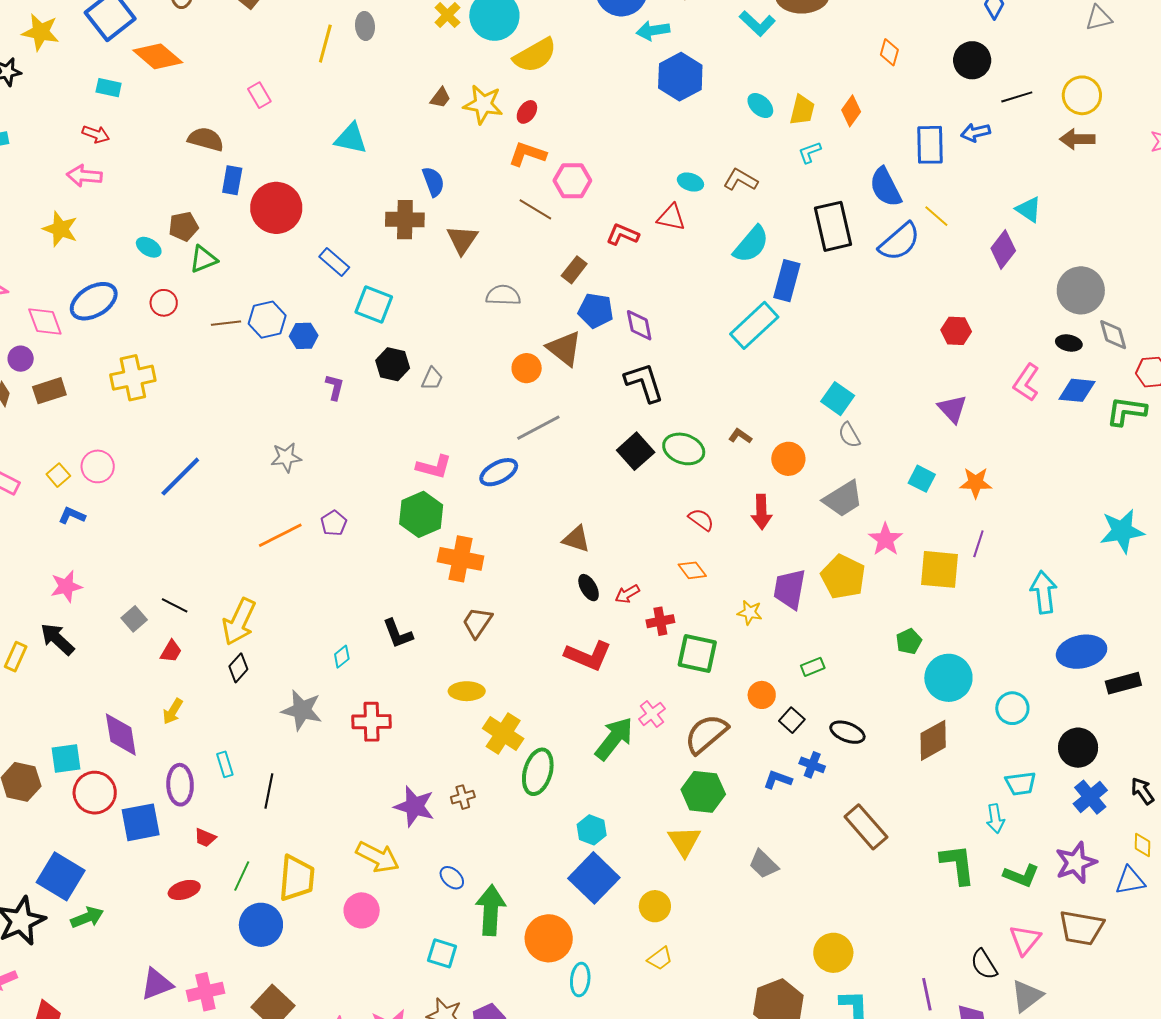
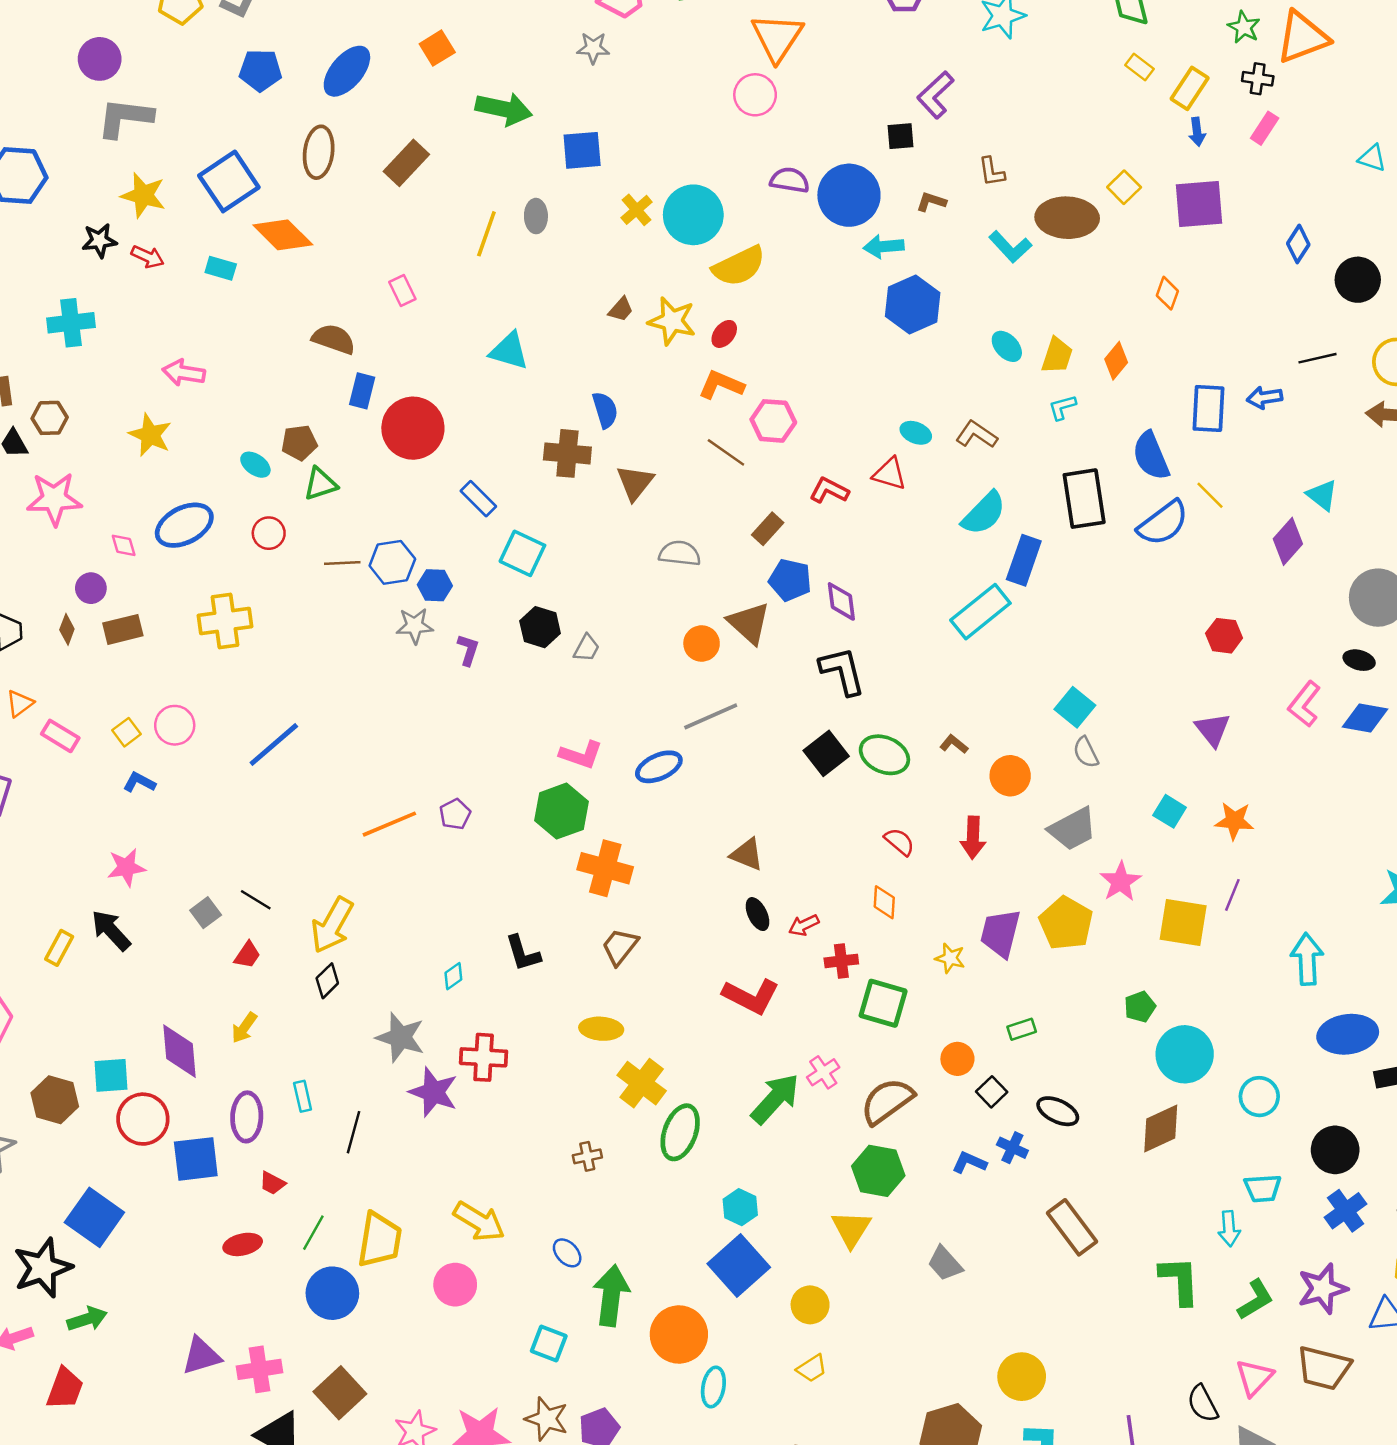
black circle: (972, 60) -> (1358, 280), moved
red arrow: (96, 134) -> (148, 257), moved
pink diamond: (45, 321) -> (124, 545), size x0.6
gray star: (286, 457) -> (415, 626), moved
orange diamond: (692, 570) -> (884, 902), turned 36
purple star: (414, 806) -> (433, 1092), moved
green L-shape: (1021, 876) -> (1255, 1300), turned -57
green arrow: (87, 917) -> (87, 1319), moved

